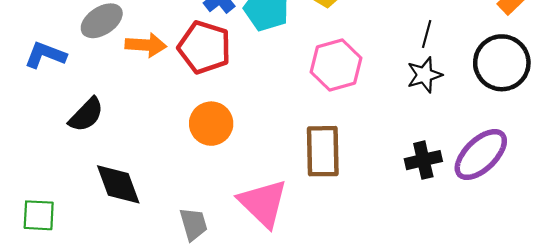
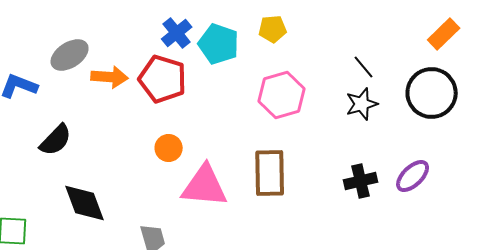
black line: (427, 34) -> (364, 67), turned -55
orange circle: (211, 124) -> (169, 148), size x0.7
purple ellipse: (481, 155) -> (413, 176), size x0.7
pink triangle: (263, 203) -> (205, 186), moved, turned -39

